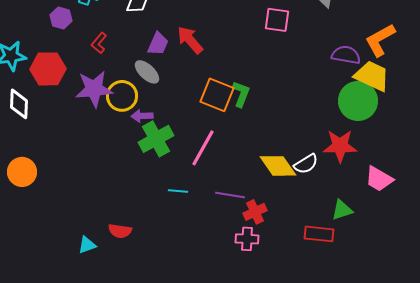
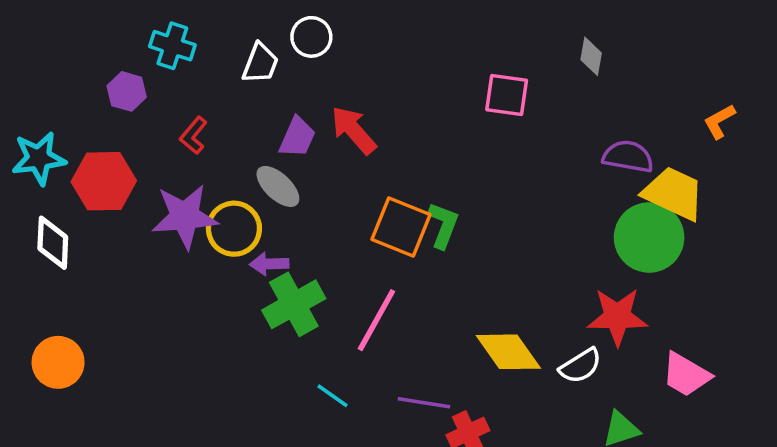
orange L-shape: (380, 40) -> (719, 121), moved, size x0.6
white semicircle: (306, 164) -> (580, 366), moved
cyan line: (178, 191) -> (332, 396), turned 30

